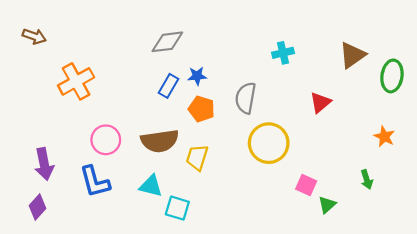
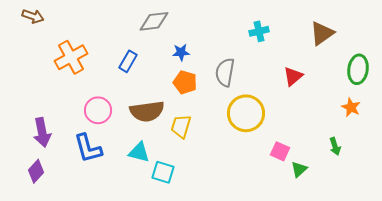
green ellipse: (392, 76) -> (358, 69), moved
blue rectangle: (169, 86) -> (128, 61), moved

